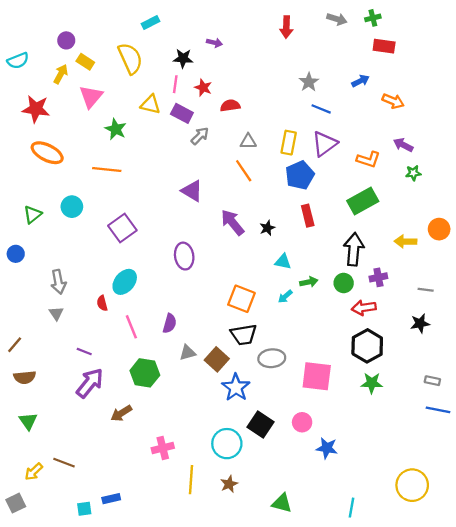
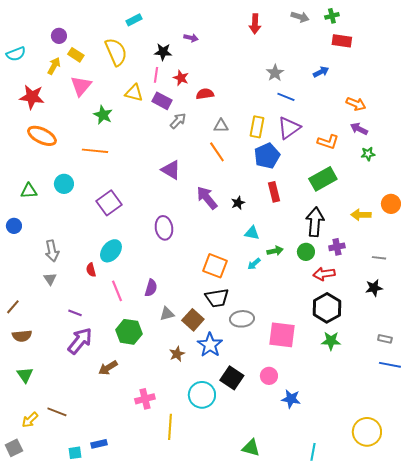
orange arrow: (393, 101) -> (356, 104), moved
green triangle: (33, 214) -> (29, 191), turned 36
brown star: (229, 484) -> (177, 354), moved

